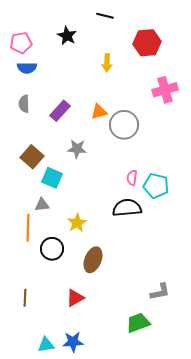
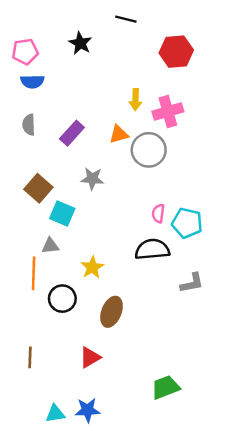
yellow arrow: (107, 63) -> (135, 100), moved
pink cross: (165, 90) -> (168, 112), moved
gray L-shape: (160, 292) -> (192, 283), moved

